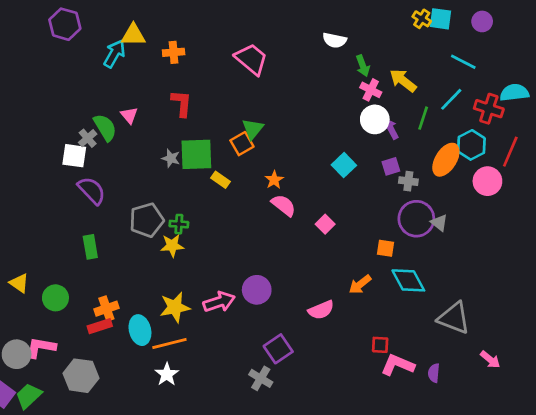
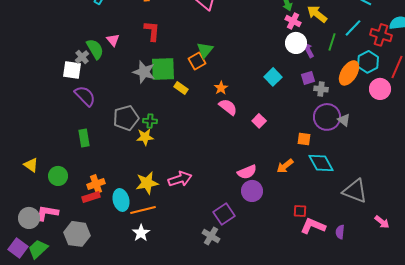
gray star: (171, 158) -> (144, 72), size x1.6
purple circle: (257, 290) -> (252, 191), moved
pink semicircle: (321, 310) -> (247, 172), moved

